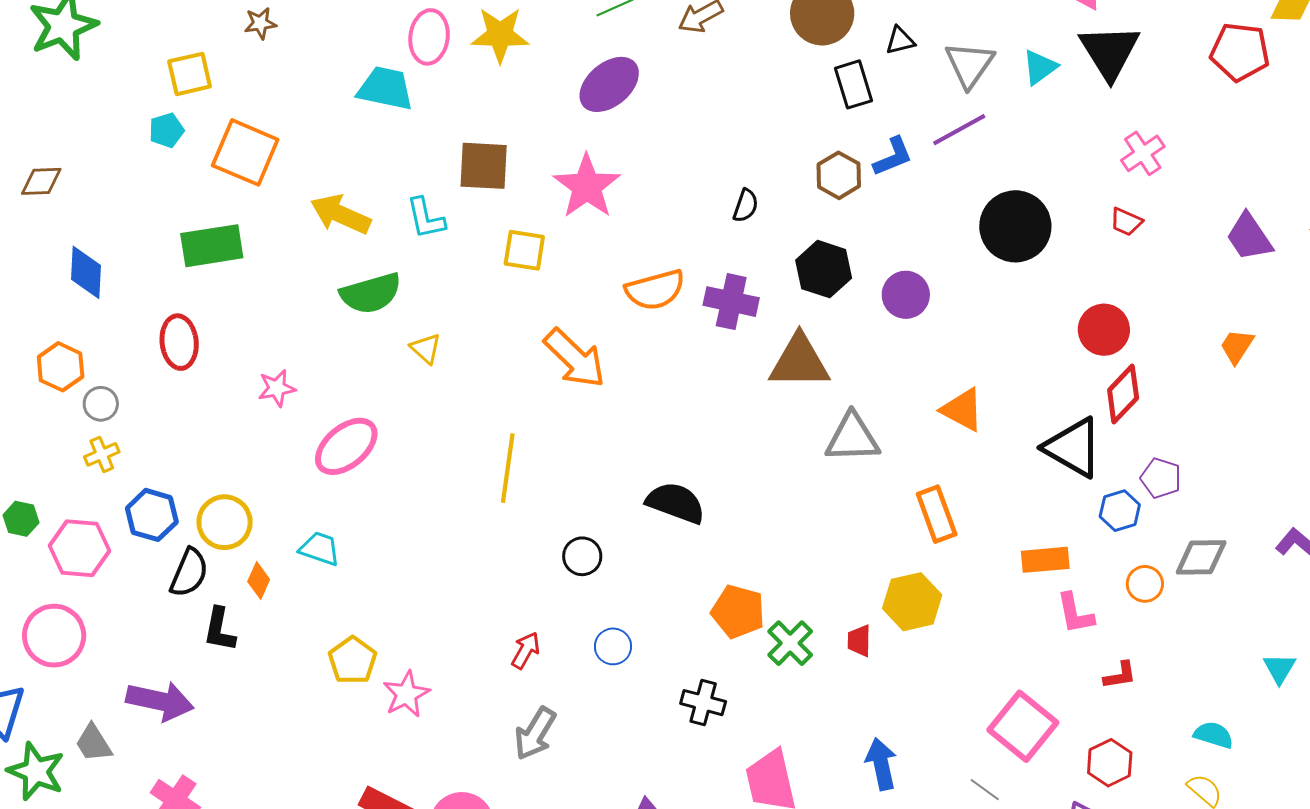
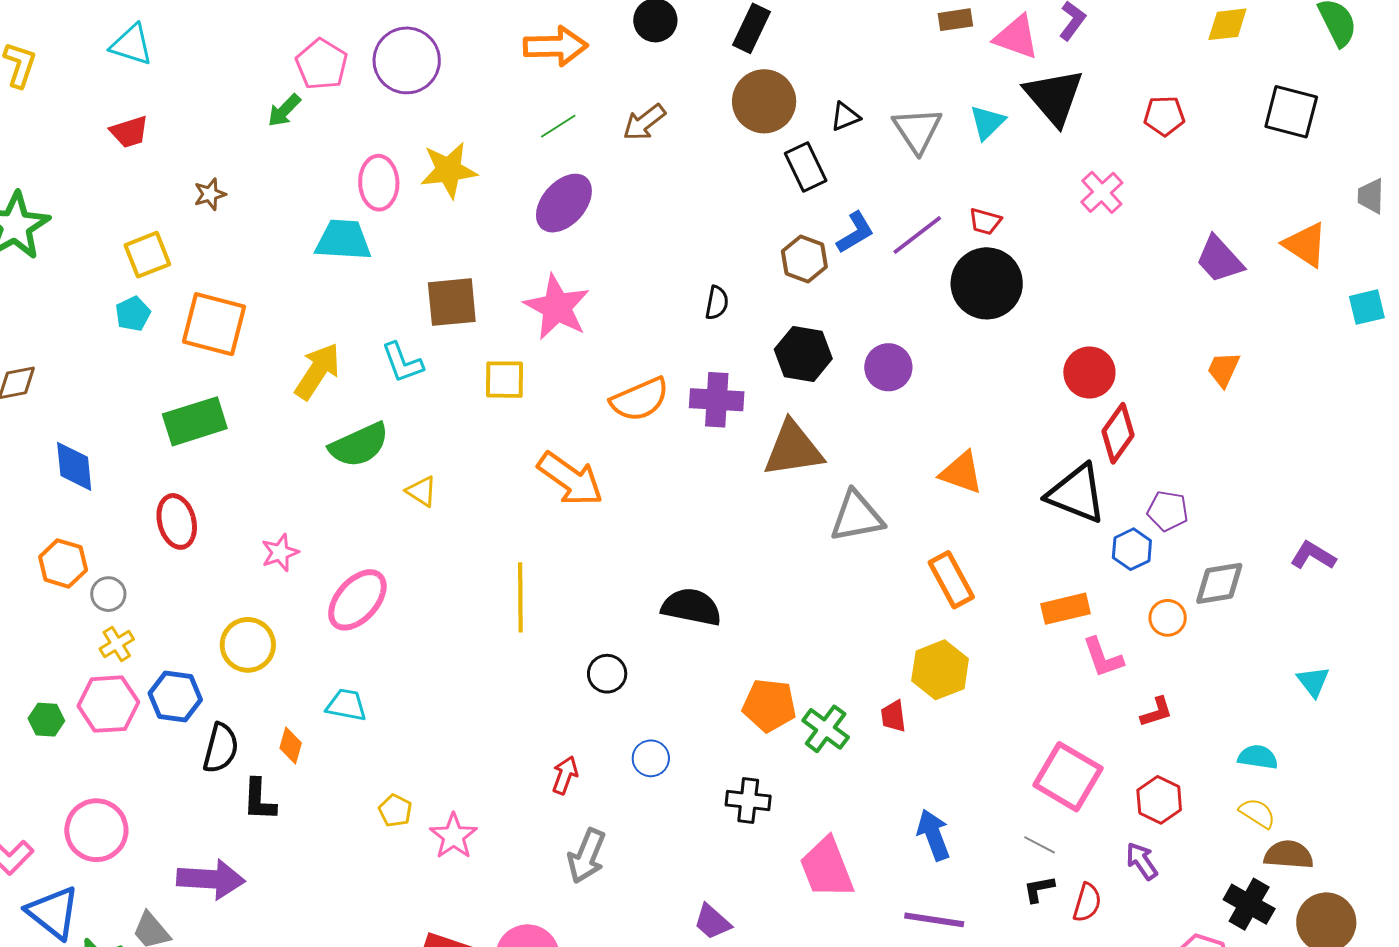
red pentagon: (1240, 52) -> (1164, 116), moved, size x0.7
purple line: (959, 130) -> (917, 235), moved
yellow arrow: (340, 214) -> (317, 371), turned 108
red trapezoid: (1126, 222) -> (985, 221), moved
yellow circle: (225, 522) -> (248, 645), moved
pink hexagon: (79, 548) -> (108, 704), moved
yellow pentagon: (353, 660) -> (395, 811), size x0.7

